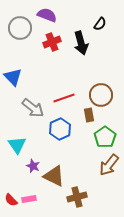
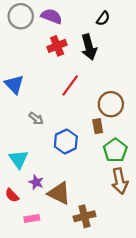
black semicircle: (100, 24) -> (103, 18), moved
gray circle: (20, 28) -> (21, 16), moved
red line: (64, 98) -> (70, 85), moved, turned -35
gray arrow: (33, 108) -> (36, 118), size x0.6
brown arrow: (109, 165) -> (120, 181), turned -50
red semicircle: (11, 200) -> (12, 195), moved

